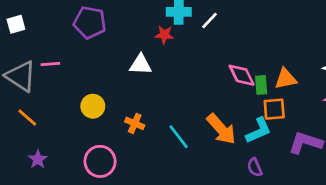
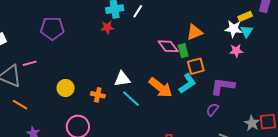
white triangle: (141, 65) -> (122, 79), moved
orange triangle: (286, 79) -> (195, 32), moved
purple semicircle: (255, 167) -> (212, 110), moved, turned 72

